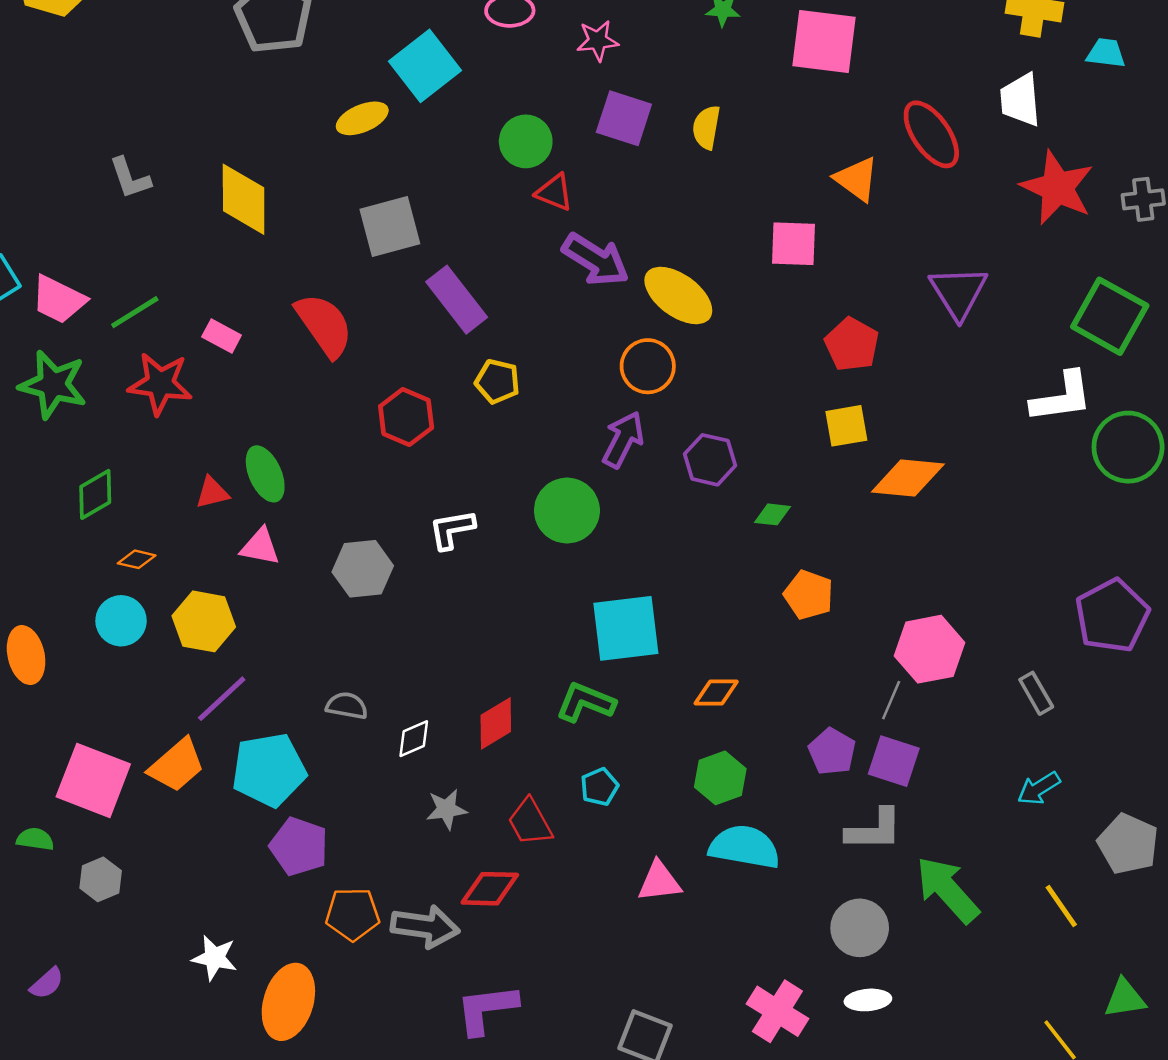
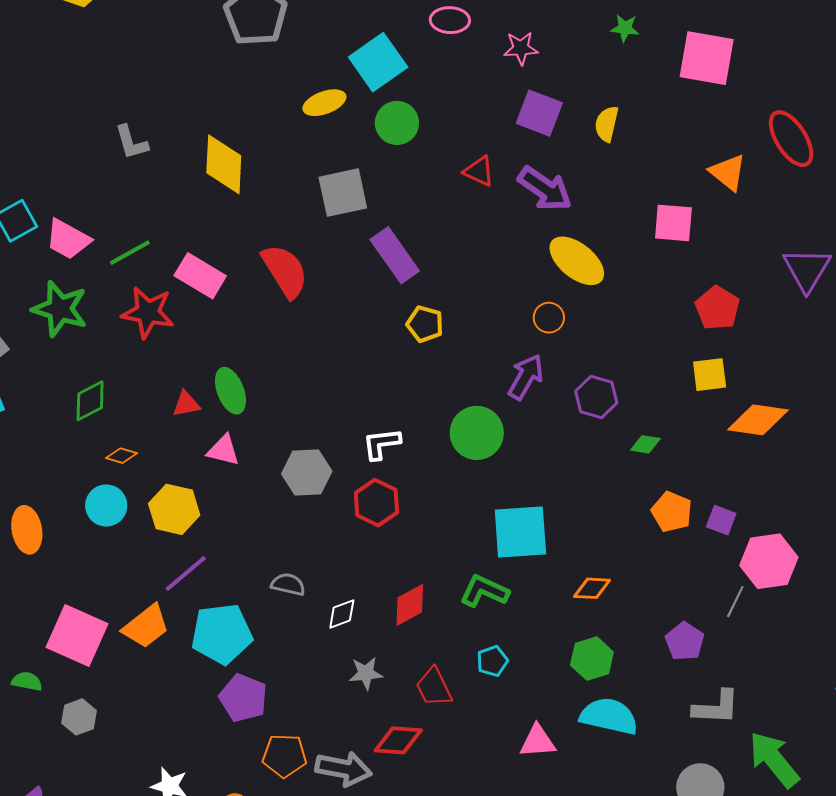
green circle: (526, 141) -> (397, 123), moved
purple arrow: (596, 260) -> (545, 189), moved
pink rectangle: (222, 336) -> (200, 276), size x1.6
orange circle: (648, 366) -> (549, 318), size x0.7
red hexagon: (406, 417) -> (376, 503), moved
purple square: (894, 761) -> (721, 520), moved, size x0.7

